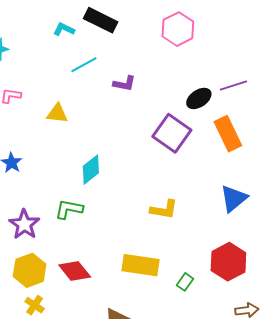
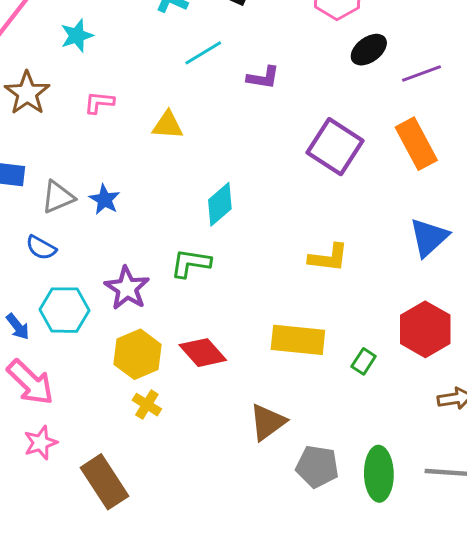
black ellipse: (199, 98) -> (369, 50), moved

